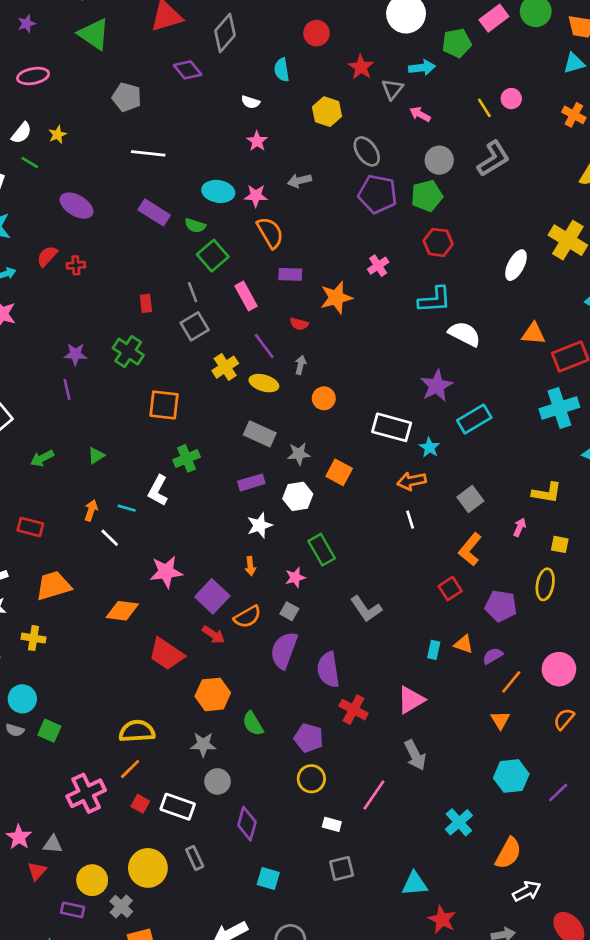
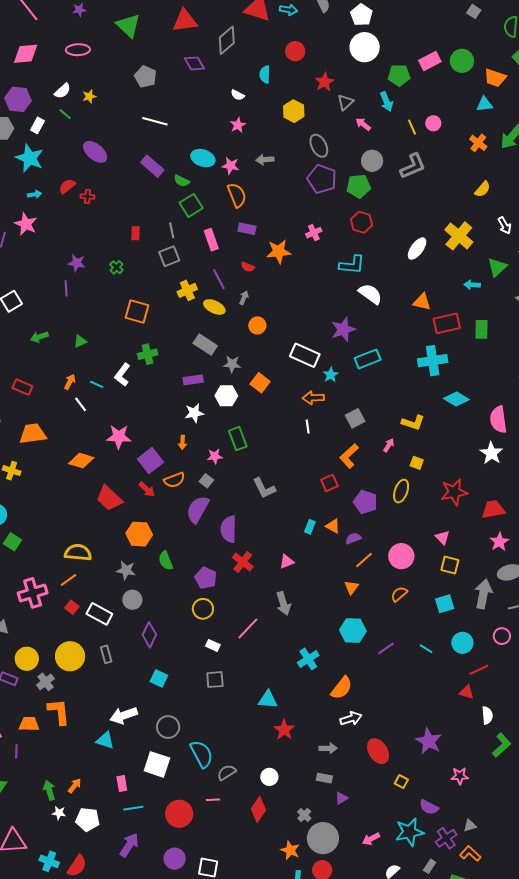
cyan arrow: (422, 68) -> (386, 102), moved, turned 66
green cross: (128, 352) -> (116, 267), size x0.6
pink triangle: (411, 700) -> (287, 562), size x0.7

